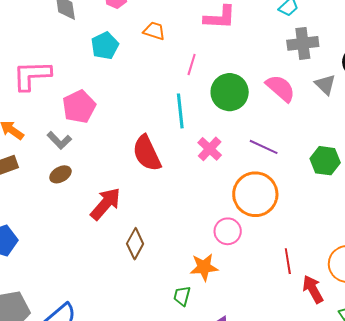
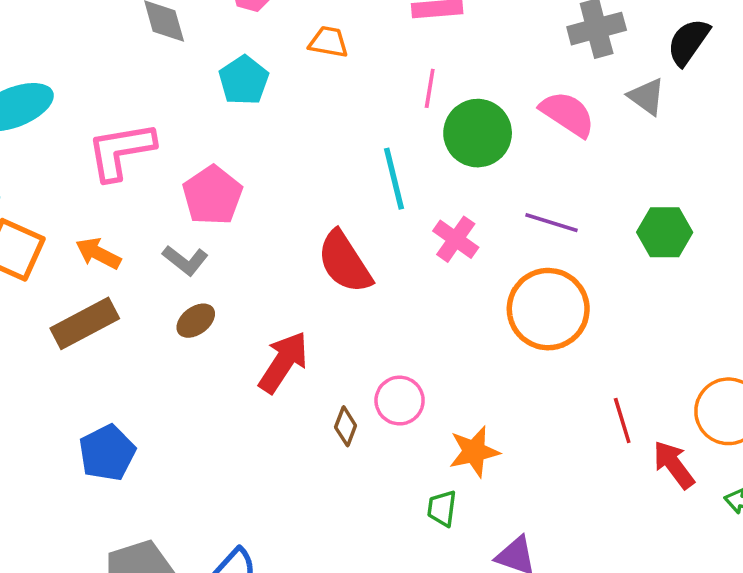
pink line: (192, 64) -> (430, 88), moved
pink circle: (228, 231) -> (400, 401), moved
brown diamond: (135, 244) -> (346, 426), size x0.7

